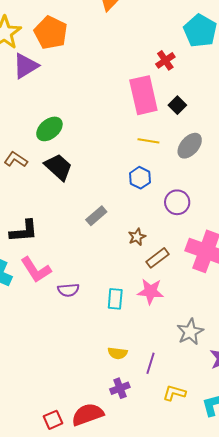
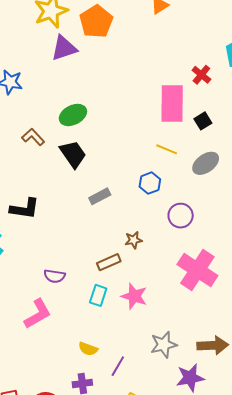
red cross: (165, 60) -> (201, 75), turned -30
gray rectangle: (96, 216) -> (100, 196), moved
brown rectangle: (157, 258) -> (109, 262), moved
pink L-shape: (36, 270) -> (38, 314), moved, turned -100

